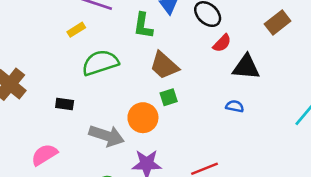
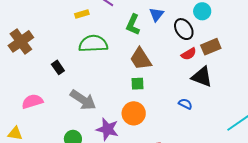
brown rectangle: (278, 22) -> (211, 47), moved
black rectangle: (65, 104) -> (58, 67), turned 32
orange circle: (143, 118) -> (134, 113), moved

